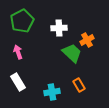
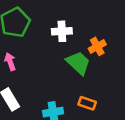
orange rectangle: (79, 85) -> (87, 103), turned -40

